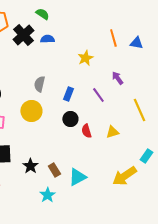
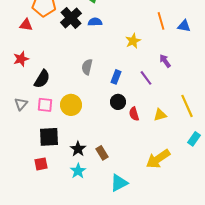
yellow line: (139, 110) -> (187, 106), moved
yellow circle: (31, 111) -> (71, 105), moved
yellow arrow: (124, 176) -> (158, 159), moved
cyan triangle: (77, 177) -> (119, 183), moved
cyan star: (47, 195) -> (78, 171), moved

